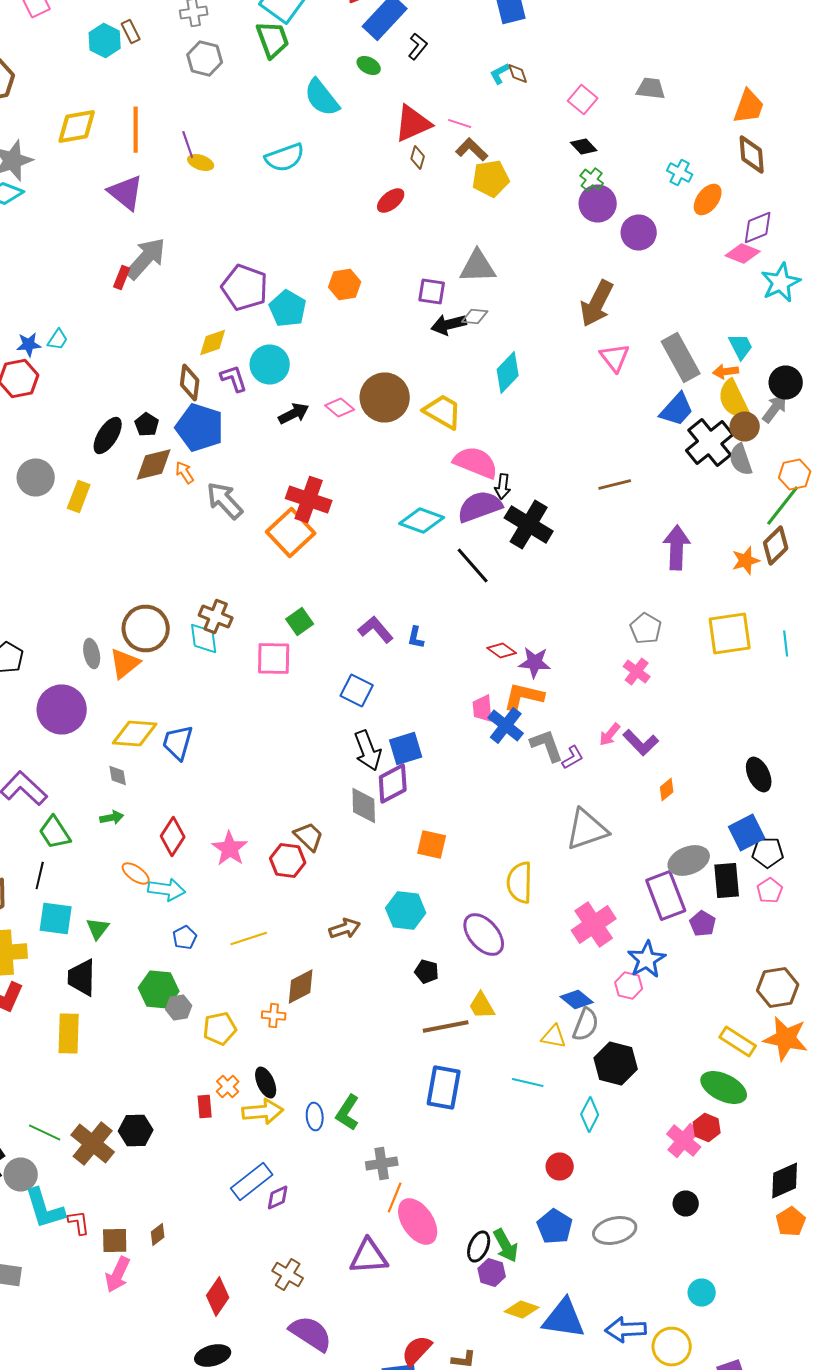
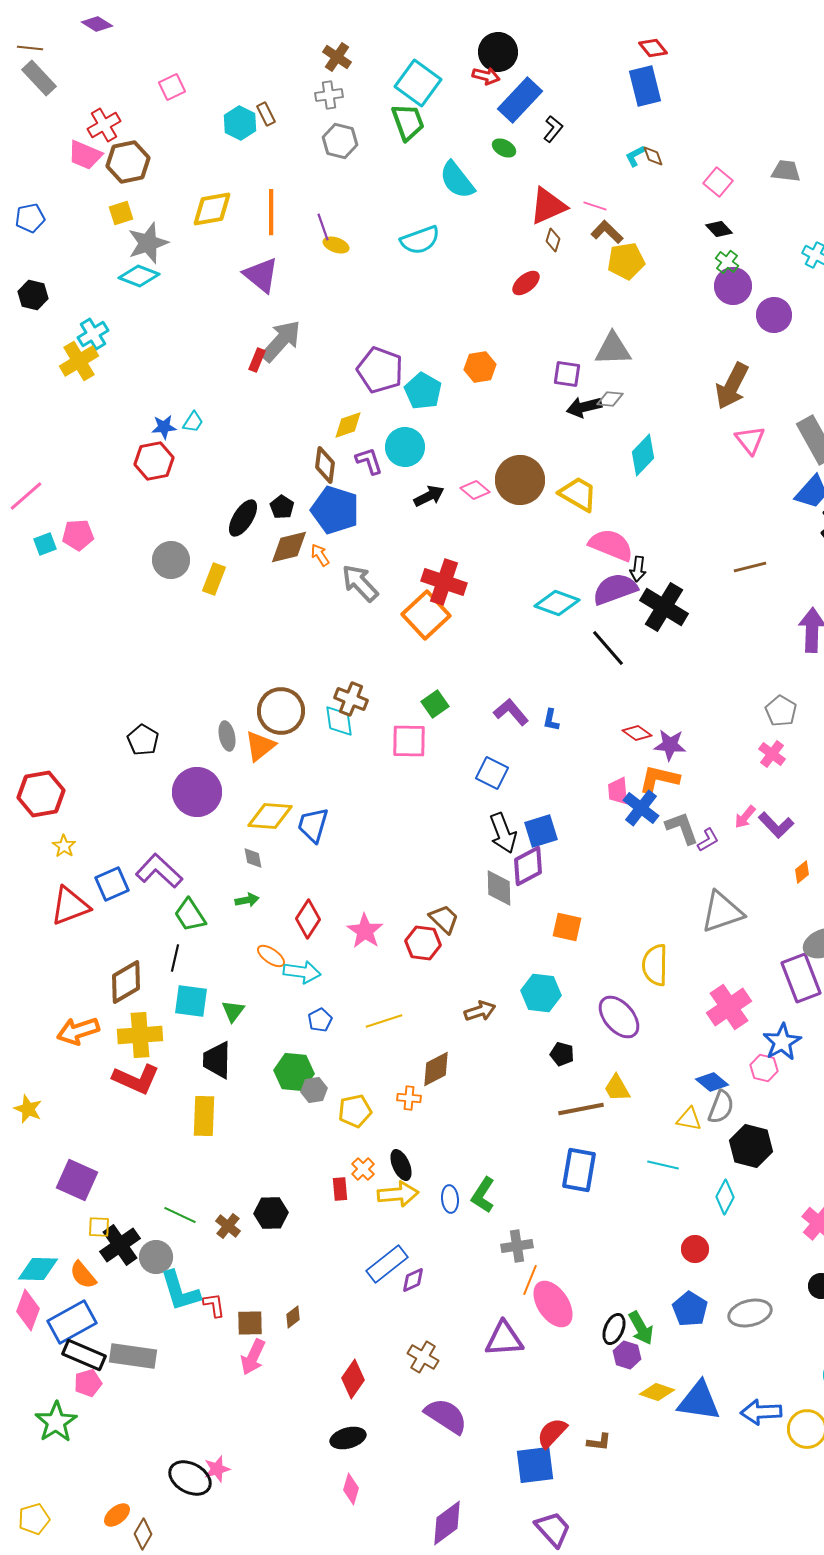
brown cross: (93, 1144) -> (228, 1226), size x0.6

